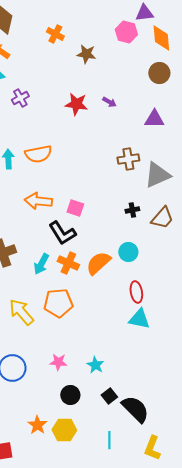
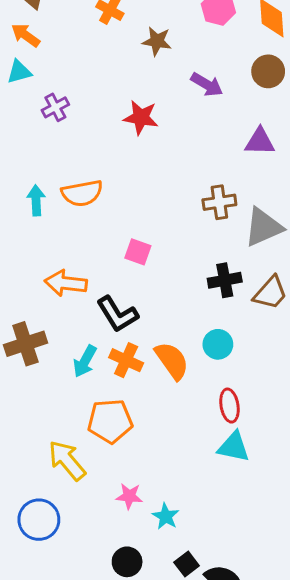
purple arrow: (109, 102) -> (207, 84), moved, size x1.5
orange arrow: (38, 201) -> (66, 283), moved
pink square: (75, 208) -> (138, 252), moved
black cross: (132, 210) -> (225, 280), size x1.5
orange semicircle: (98, 263) -> (172, 361), turned 96
yellow arrow: (21, 312) -> (67, 460), moved
pink star: (58, 362) -> (129, 496), moved

